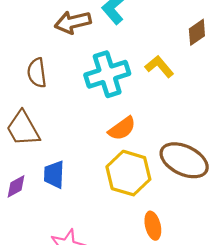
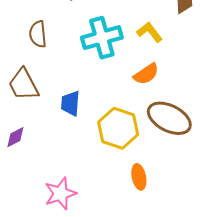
orange semicircle: (122, 128) -> (146, 74), moved
blue trapezoid: (54, 174) -> (70, 103), moved

